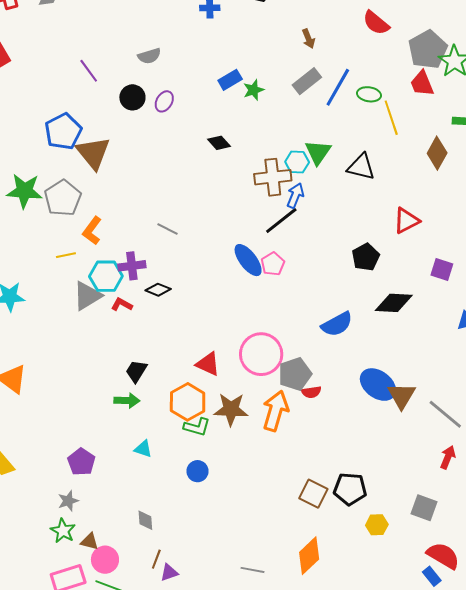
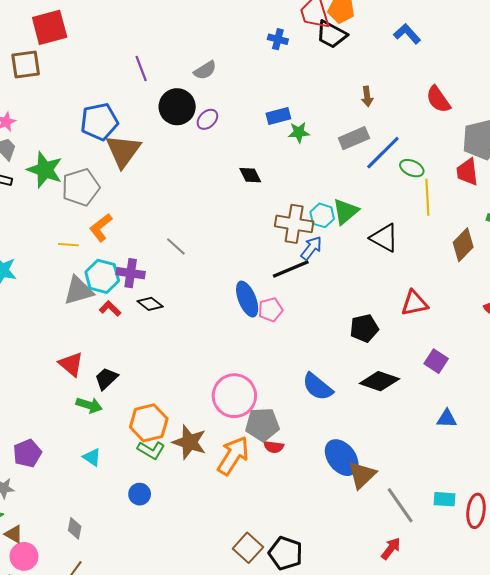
gray semicircle: (149, 56) -> (205, 70), turned -30
black circle: (132, 97) -> (177, 107), size x1.4
blue semicircle: (337, 324) -> (318, 387), turned 52
red triangle: (208, 364) -> (71, 364), moved

